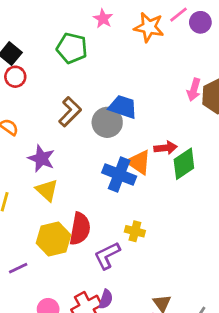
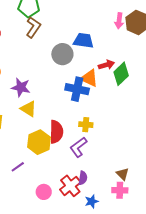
blue trapezoid: (123, 107) -> (83, 41), moved
brown L-shape: (70, 112) -> (33, 27), moved
yellow cross: (135, 231) -> (86, 125), moved

